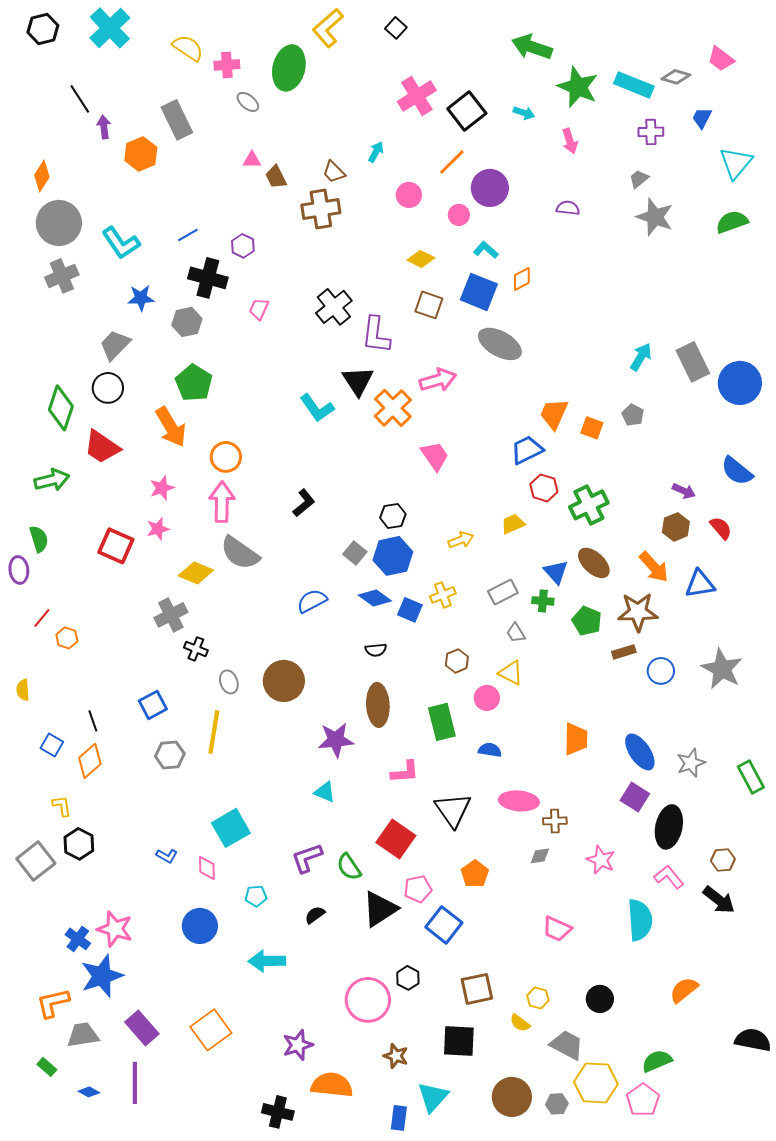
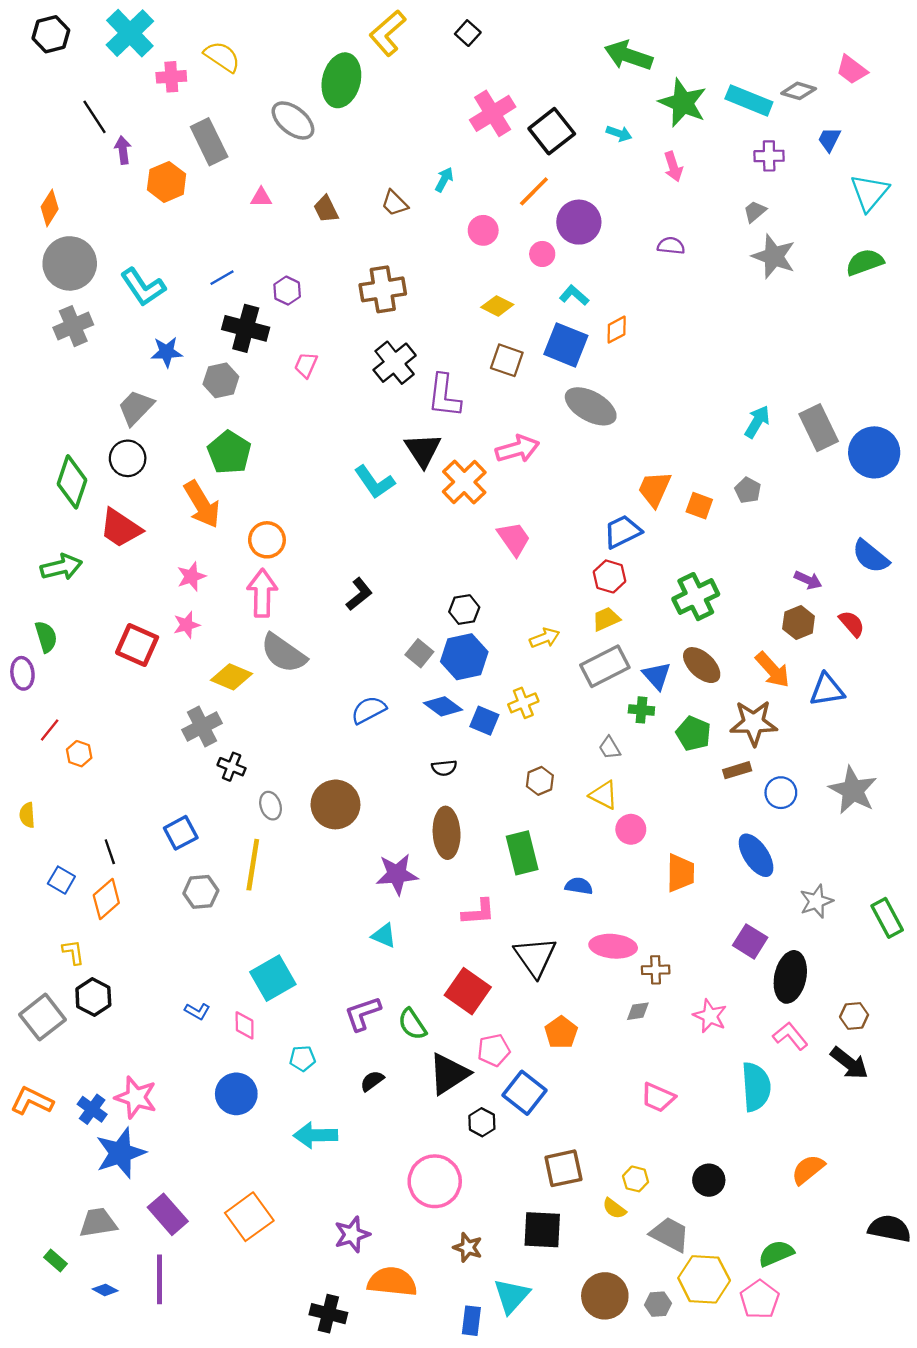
pink cross: (227, 65) -> (171, 77), moved
gray ellipse: (248, 102) -> (293, 120), size x1.6
pink triangle: (252, 160) -> (261, 197), moved
brown cross: (321, 209) -> (383, 289), moved
red hexagon: (544, 488) -> (610, 576), moved
gray rectangle: (503, 592) -> (605, 666), moved, size x1.4
pink circle: (487, 698) -> (631, 829), moved
blue ellipse: (640, 752) -> (756, 855), moved
black hexagon: (408, 978) -> (482, 1122), moved
orange L-shape: (53, 1003) -> (32, 1101), moved, turned 39

